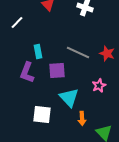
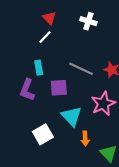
white line: (17, 23) -> (45, 37), moved
pink star: (99, 86) -> (103, 104), size x1.6
white square: (42, 115) -> (43, 134), turned -36

